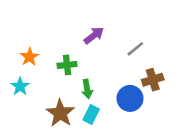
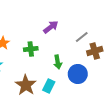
brown cross: (153, 80) -> (95, 51), moved
green arrow: (87, 89) -> (58, 62), moved

